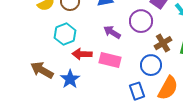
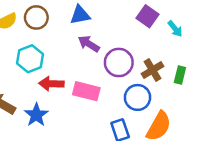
purple circle: (141, 21) -> (119, 62), moved
purple arrow: (112, 32) -> (89, 44), moved

